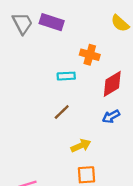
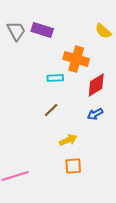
orange cross: (90, 55) -> (76, 59), size x1.4

